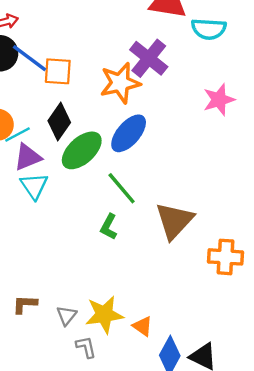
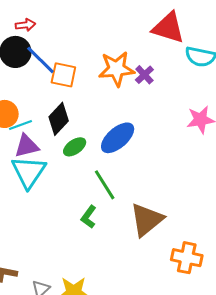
purple cross: (149, 58) -> (144, 75), size x0.6
orange star: (120, 83) -> (116, 69), moved
green ellipse: (82, 150) -> (75, 147), size x0.6
cyan triangle: (34, 186) -> (29, 172), size x1.4

